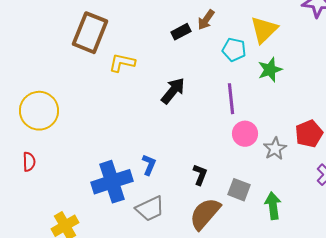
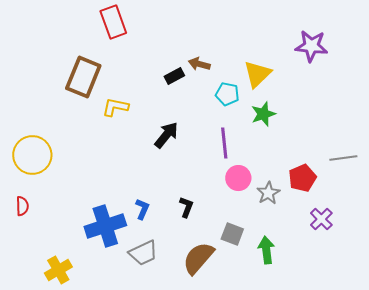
brown arrow: (206, 20) -> (199, 64), turned 70
black L-shape: (200, 175) -> (186, 207), moved

